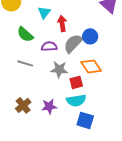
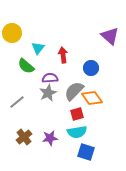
cyan triangle: (44, 12) -> (38, 48), moved
gray semicircle: (73, 43) -> (74, 91), moved
gray line: (25, 63) -> (17, 102), moved, turned -56
gray star: (59, 69) -> (48, 93), moved, turned -30

